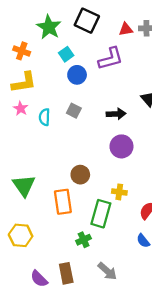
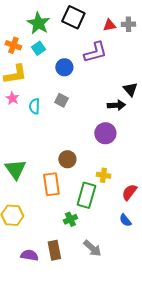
cyan square: (66, 54) -> (38, 48), moved
black arrow: (116, 114) -> (116, 105), moved
purple semicircle: (39, 279) -> (29, 255), turned 144

